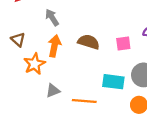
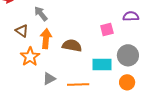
brown triangle: (18, 40) -> (22, 31), moved
brown semicircle: (89, 42) -> (72, 46), moved

